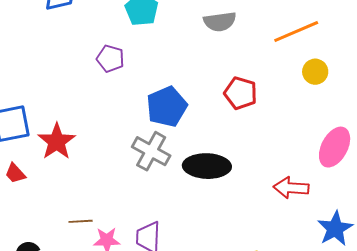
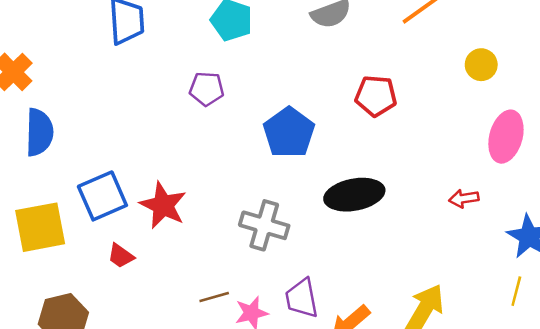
yellow circle: (315, 72) -> (481, 65), moved
gray cross: (151, 151) -> (264, 225), moved
red arrow: (291, 188) -> (464, 198), size x0.7

